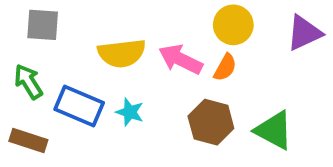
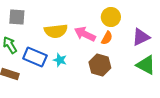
purple triangle: (304, 33) -> (141, 37), moved
green triangle: (274, 130) -> (146, 65), moved

